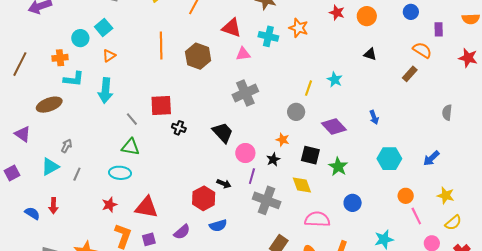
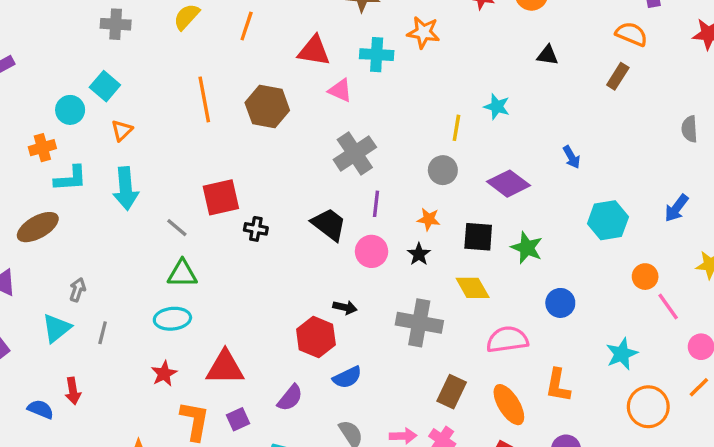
pink triangle: (243, 54) -> (340, 90), turned 42
purple line: (252, 176) -> (376, 204), moved

